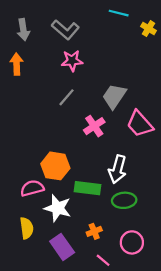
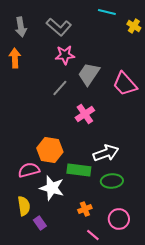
gray trapezoid: (114, 96) -> (89, 74), moved
pink trapezoid: (140, 124) -> (125, 84), moved
white arrow: (117, 169) -> (106, 153), turned -125
purple rectangle: (62, 247) -> (40, 223), moved, size x0.6

